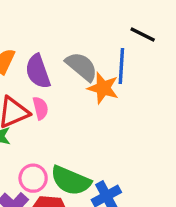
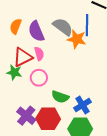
pink circle: (33, 178) -> (39, 78), moved
green semicircle: (71, 181) -> (60, 97), size x0.7

